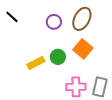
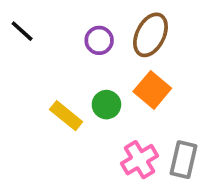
yellow rectangle: (36, 63) -> (66, 116), turned 66
pink cross: (76, 87) -> (139, 160), turned -30

